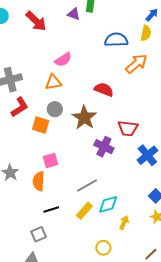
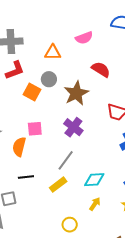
pink semicircle: (63, 60) -> (84, 38), moved
purple cross: (104, 147) -> (73, 127), moved
gray line: (87, 186) -> (66, 160), turned -35
cyan diamond: (108, 204) -> (94, 180), moved

